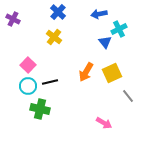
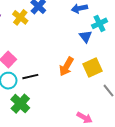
yellow cross: (54, 37) -> (20, 17), moved
green cross: (40, 109) -> (20, 104), turned 30

